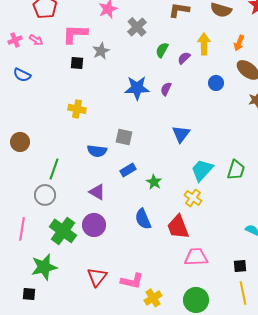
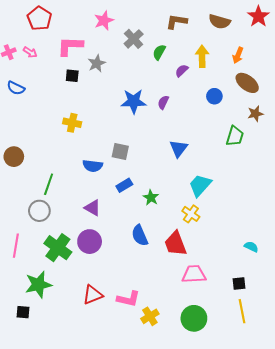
green semicircle: (162, 50) -> (159, 52), moved
green trapezoid: (236, 170) -> (235, 136), moved
red triangle: (97, 277) -> (93, 295), turned 30

